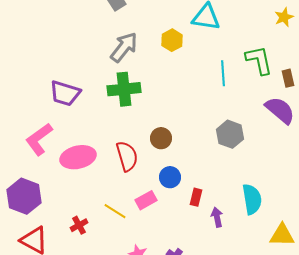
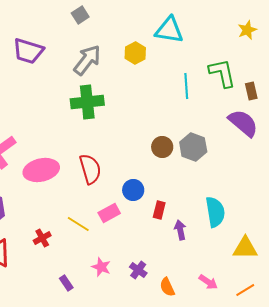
purple trapezoid: (65, 93) -> (28, 51), moved
brown circle: (161, 138) -> (162, 147), moved

